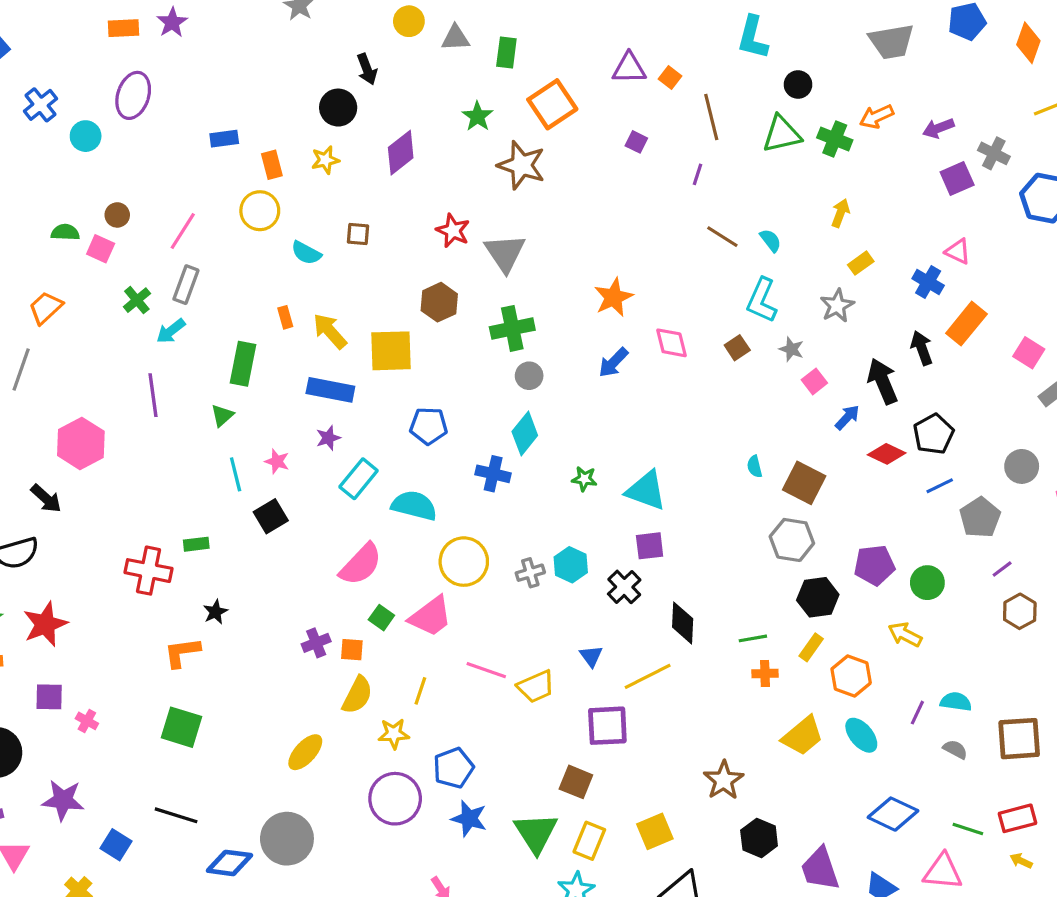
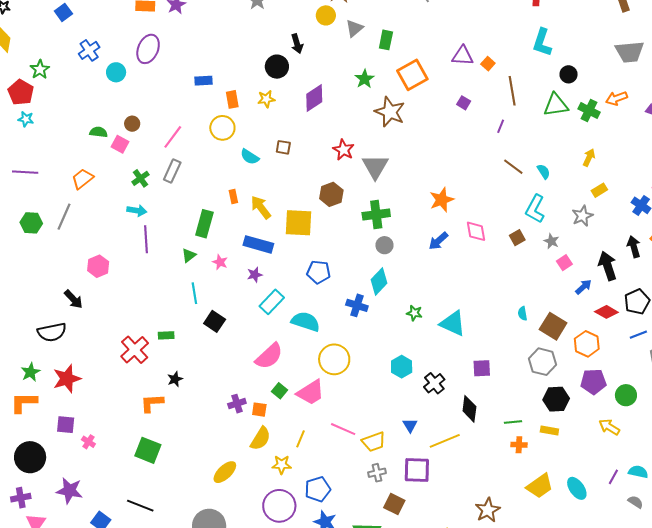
gray triangle: (455, 38) -> (354, 28), turned -42
cyan arrow: (171, 331) -> (137, 211), moved, turned -138
pink hexagon: (81, 443) -> (98, 266), size x0.7
pink star: (277, 461) -> (220, 262), moved
black square: (271, 516) -> (215, 321), turned -30
purple square: (650, 546) -> (482, 368), moved
red cross: (148, 571) -> (135, 350), turned 32
gray cross: (530, 573) -> (377, 473), moved
yellow rectangle: (811, 647) -> (549, 430), turned 60
orange hexagon: (851, 676) -> (587, 344), moved

